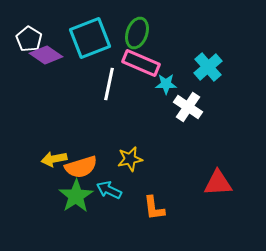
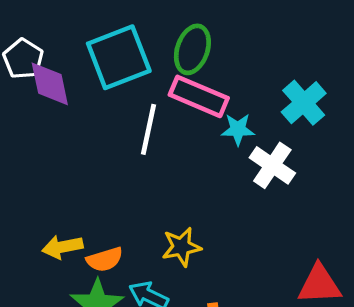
purple diamond: (46, 55) -> (50, 84), turned 44
orange semicircle: (81, 167) -> (105, 259), size x0.7

